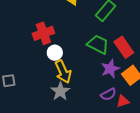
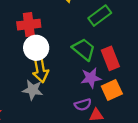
white circle: (55, 53) -> (36, 48), size x1.5
gray star: (60, 91) -> (33, 90), turned 30

